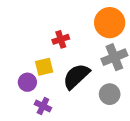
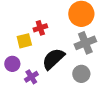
yellow square: (44, 67) -> (24, 41), moved
purple cross: (43, 106) -> (31, 77), moved, turned 32

